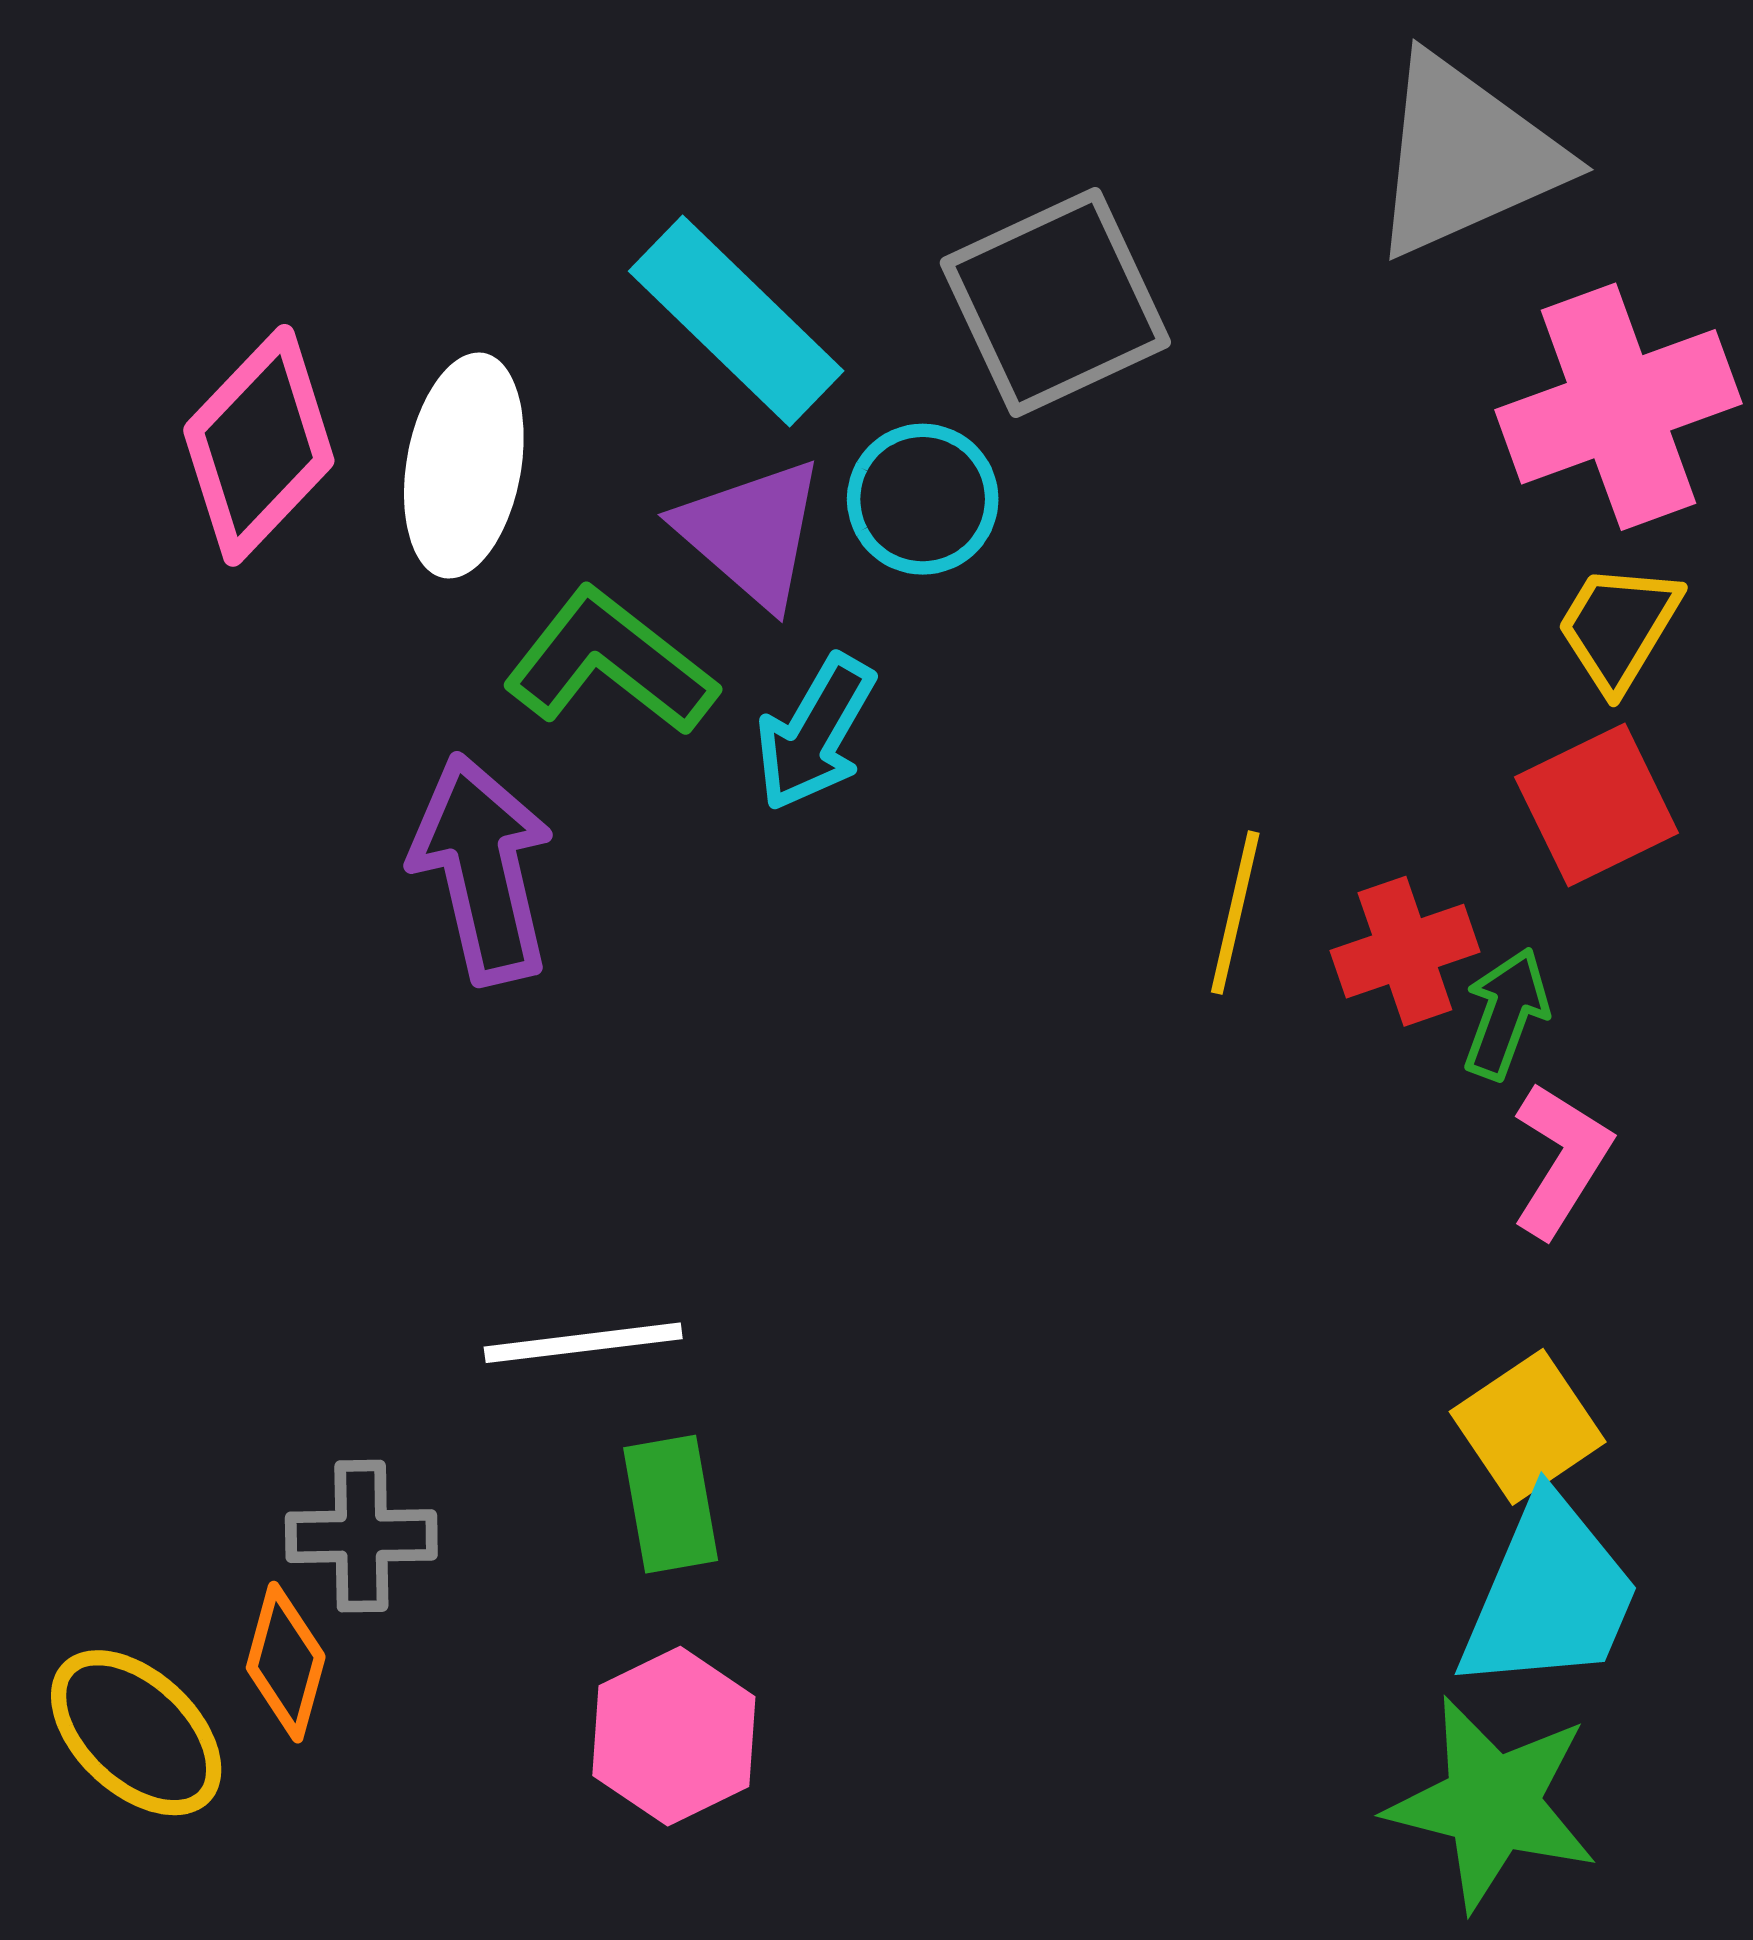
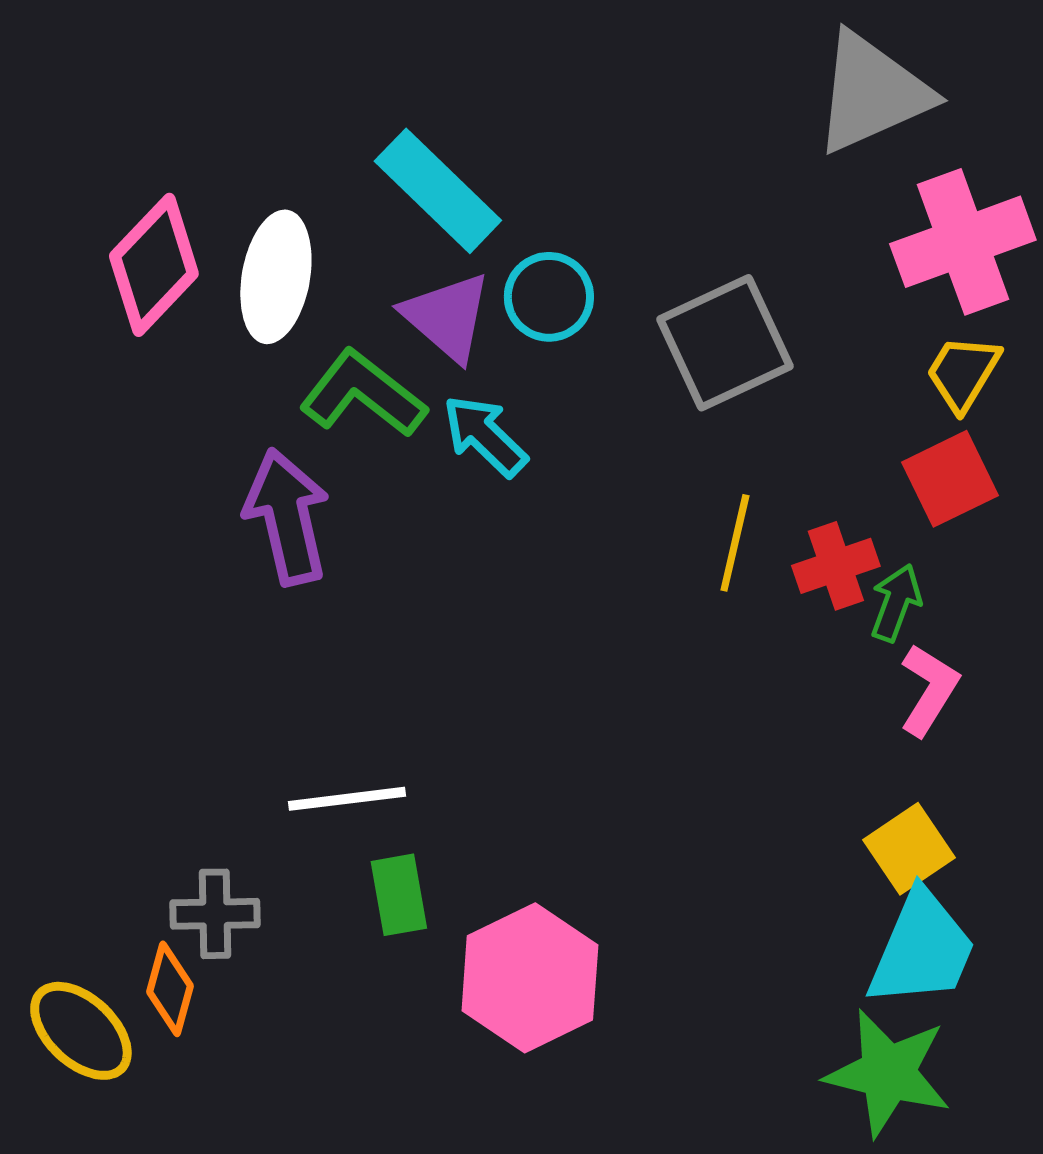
gray square: (1055, 303) -> (725, 343), moved
cyan arrow: (815, 733) -> (485, 436), turned 104
pink hexagon: (674, 1736) -> (530, 978), moved, size x1.4

